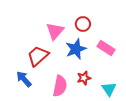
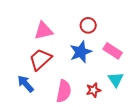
pink triangle: (55, 31) -> (44, 31), moved, turned 36
red star: (84, 78) -> (93, 90), moved
cyan triangle: (109, 89) -> (116, 80), moved

